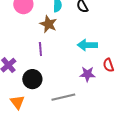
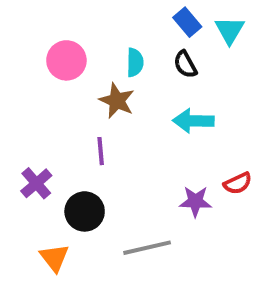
cyan arrow: (87, 45) -> (193, 121), moved
red semicircle: (108, 65) -> (238, 183), turned -96

